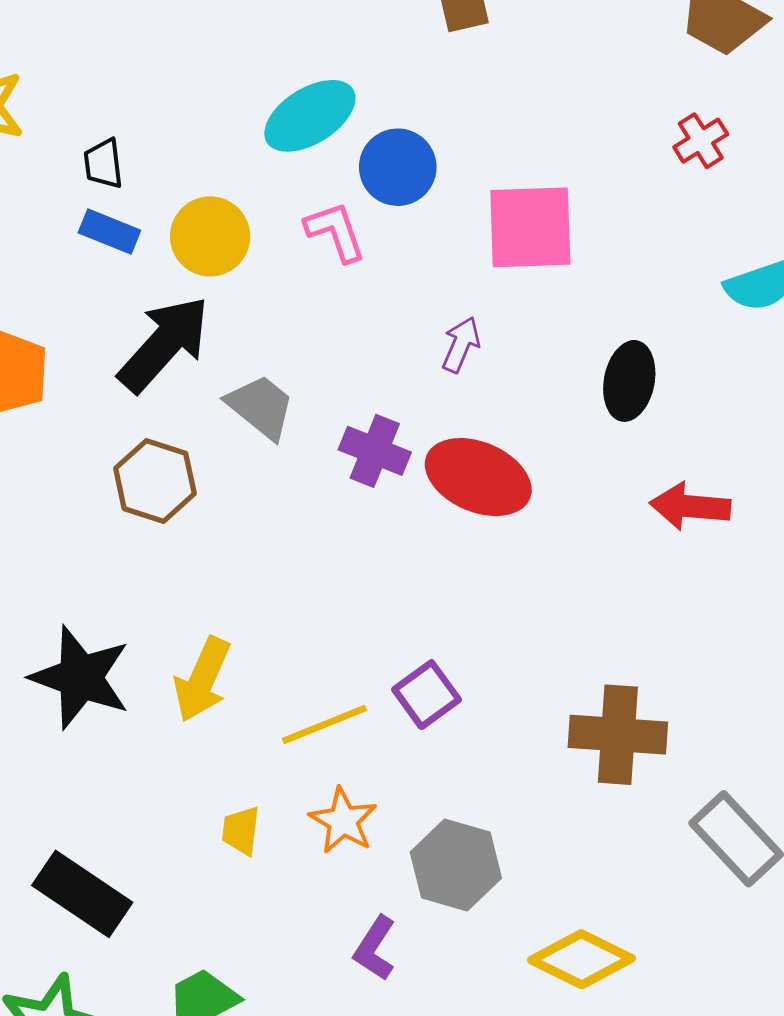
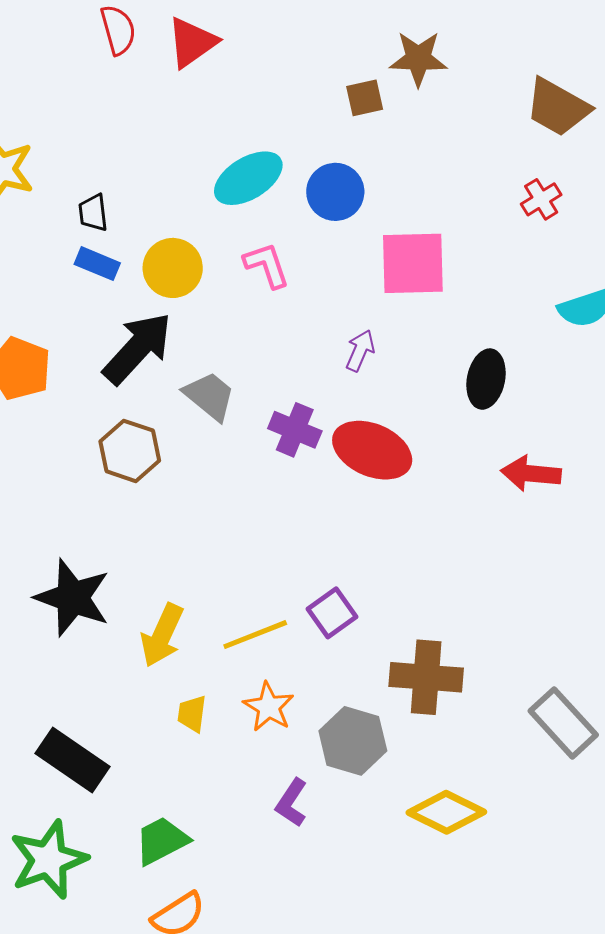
blue circle: (398, 167) -> (335, 192), moved
yellow arrow: (202, 680) -> (162, 635), moved
brown cross: (618, 735) -> (426, 677), moved

